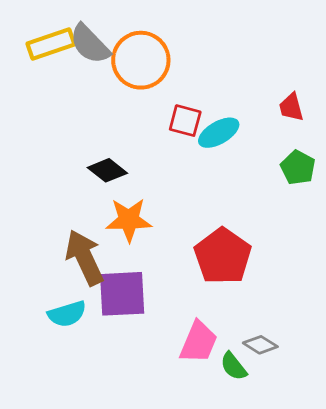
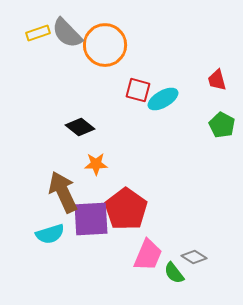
yellow rectangle: (51, 44) -> (38, 33), size x0.7
orange star: (129, 220) -> (96, 164), size x0.7
red pentagon: (223, 256) -> (126, 209), moved

